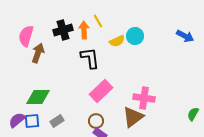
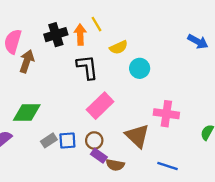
cyan circle: (135, 36) -> (140, 68), moved
pink cross: (144, 98) -> (166, 114), moved
brown triangle: (133, 117) -> (137, 136), turned -40
blue square: (32, 121) -> (67, 140), moved

